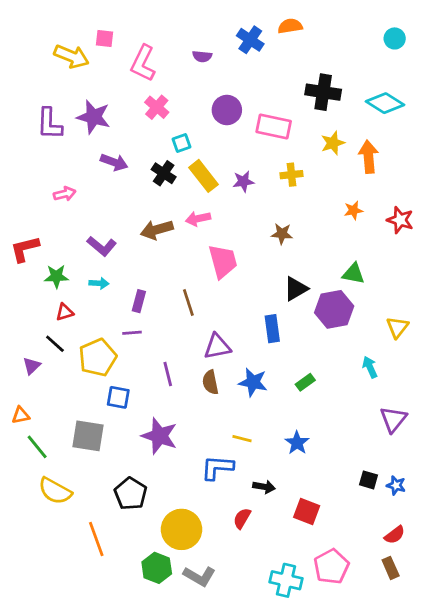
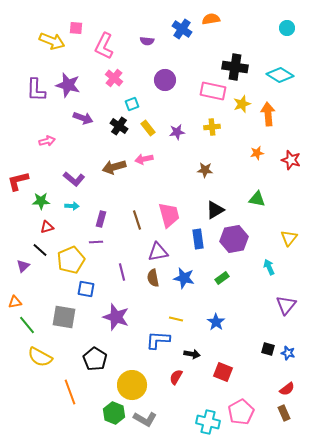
pink rectangle: (274, 126) -> (213, 91), moved
yellow rectangle: (203, 176) -> (148, 128), size x0.7
pink trapezoid: (223, 261) -> (169, 215), moved
purple hexagon: (334, 309) -> (234, 239), moved

